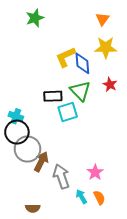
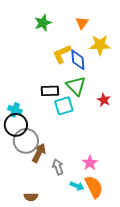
green star: (35, 18) -> (43, 23), moved
orange triangle: (103, 19) -> (82, 23), moved
red star: (110, 85) -> (104, 100), moved
gray arrow: (61, 176) -> (58, 167), size x0.7
cyan arrow: (81, 197) -> (77, 186), turned 144
orange semicircle: (99, 198) -> (94, 187), size x1.6

